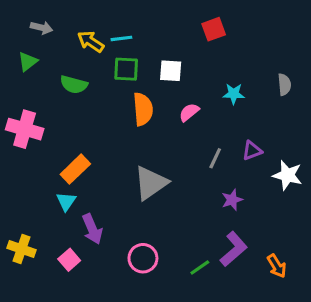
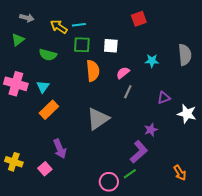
gray semicircle: (284, 85) -> (185, 55), size x1.5
gray line: (215, 158) -> (128, 92), moved
cyan triangle: (66, 201) -> (43, 87), moved
purple L-shape: (234, 249) -> (139, 152), moved
pink circle: (143, 258) -> (109, 182), moved

